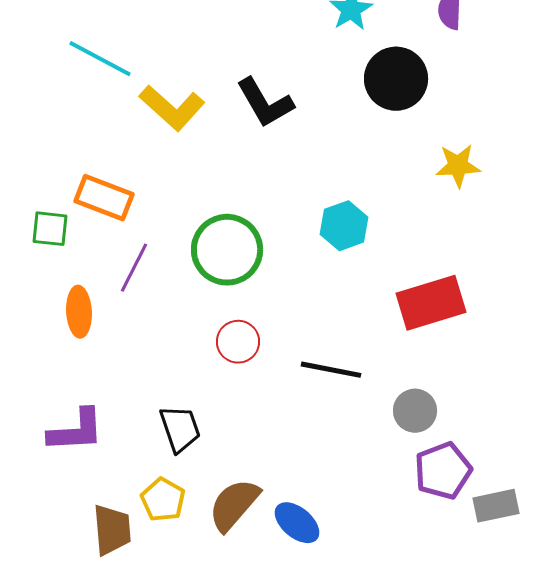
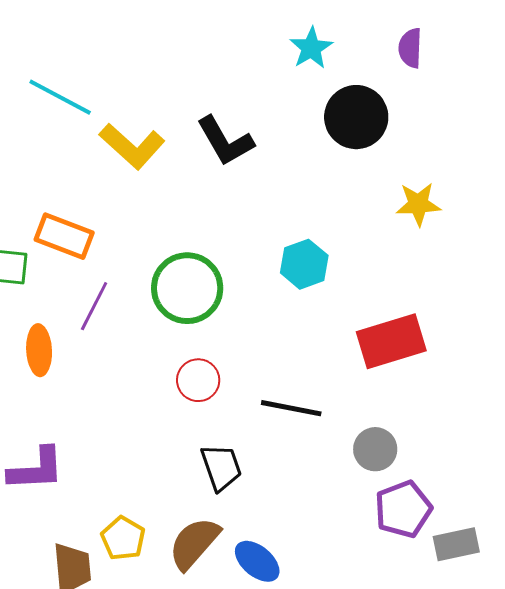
black trapezoid: (180, 429) -> (221, 467), moved

